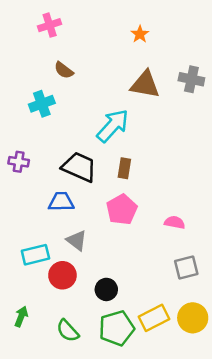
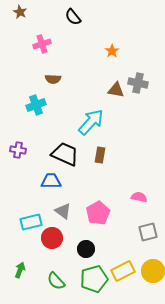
brown semicircle: (64, 70) -> (53, 79), turned -35
gray cross: (191, 79) -> (138, 83), moved
brown triangle: (145, 84) -> (116, 90), size x0.7
pink pentagon: (122, 210) -> (98, 213), moved

